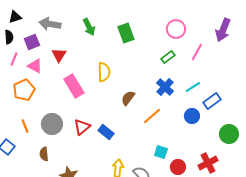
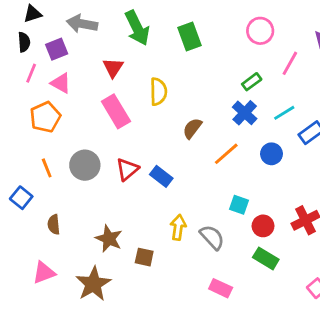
green arrow: (89, 27) -> (137, 28), size x1.4
red triangle: (59, 55) -> (113, 68), moved
green rectangle: (168, 57) -> (252, 82), moved
blue circle: (192, 116) -> (272, 154), moved
brown semicircle: (44, 154) -> (54, 225), moved

